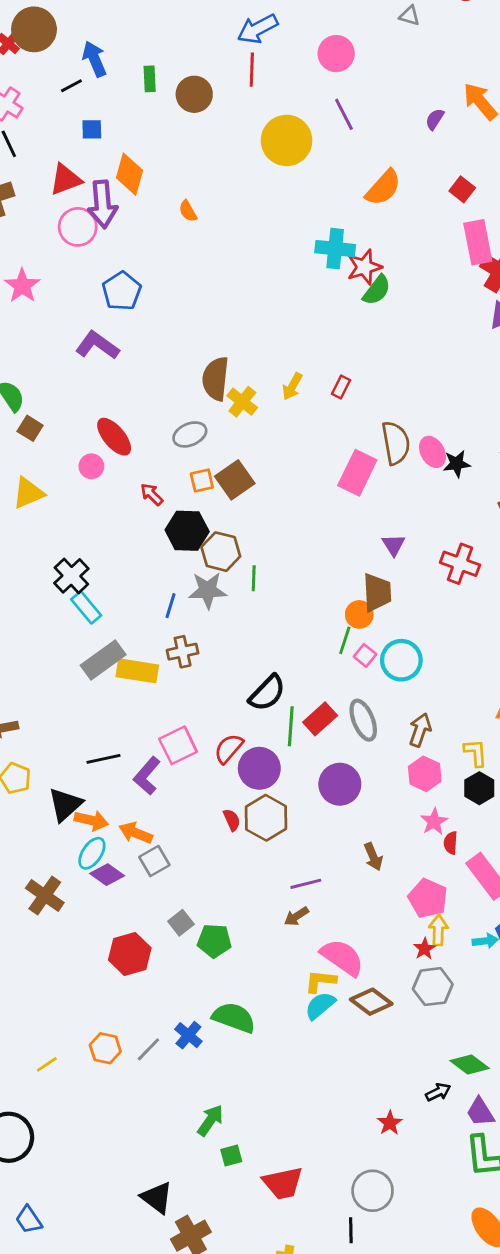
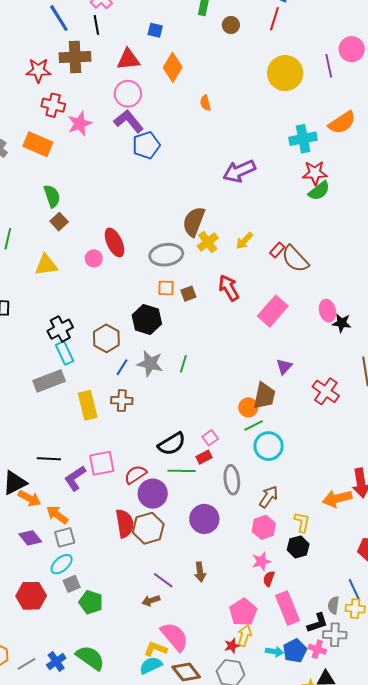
pink circle: (336, 54) -> (352, 49), moved
brown circle: (194, 94) -> (231, 25), size x0.7
purple arrow: (103, 204) -> (239, 171), moved, turned 56
cyan cross: (335, 249) -> (303, 139), moved, turned -32
purple L-shape: (97, 345) -> (129, 121), moved
gray ellipse: (190, 434) -> (166, 255), size x1.4
brown semicircle: (396, 443) -> (295, 259), moved, turned 132
brown square: (235, 480) -> (188, 294), size x0.6
red arrow: (152, 494) -> (229, 288), moved, size x1.5
brown hexagon: (221, 552) -> (106, 338), moved
green line: (345, 640) -> (254, 425), moved, turned 30
pink square: (365, 655) -> (210, 438), moved
gray rectangle: (103, 660) -> (49, 381), moved
yellow rectangle: (137, 671) -> (88, 405), turned 52
red rectangle: (320, 719) -> (204, 457), moved, size x0.7
green line: (291, 726) -> (182, 471), turned 72
red semicircle: (232, 820) -> (125, 524), size x1.8
cyan ellipse: (92, 853) -> (62, 564), moved
brown arrow: (373, 857) -> (200, 572), moved
purple line: (306, 884) -> (163, 580), turned 35

